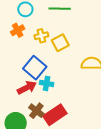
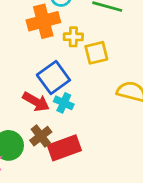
orange cross: (18, 30) -> (43, 21), size x1.6
red arrow: (27, 88) -> (36, 102), turned 42

